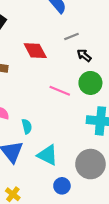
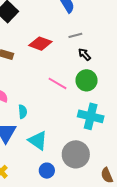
red diamond: (35, 51) -> (40, 44), turned -50

